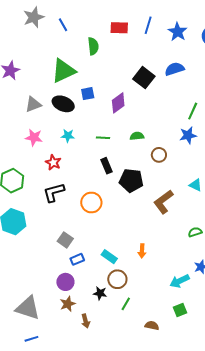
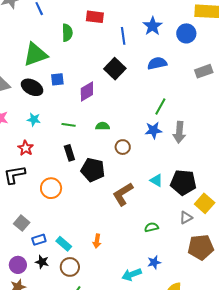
blue line: (148, 25) -> (123, 36), moved, turned -30
blue semicircle: (174, 69) -> (157, 63), moved
red star: (53, 162) -> (26, 148), moved
blue rectangle: (77, 259) -> (39, 240), moved
black star: (100, 293) -> (42, 262), moved

